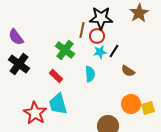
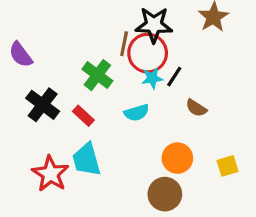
red circle: (97, 36) -> (148, 53), size x1.6
black cross: (19, 64) -> (43, 105), moved
cyan semicircle: (90, 74) -> (137, 113), turned 77
orange circle: (131, 104) -> (177, 158), moved

